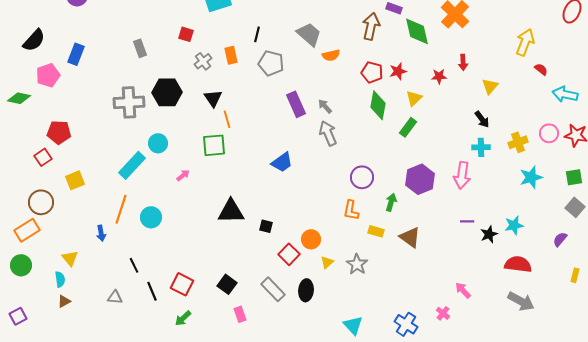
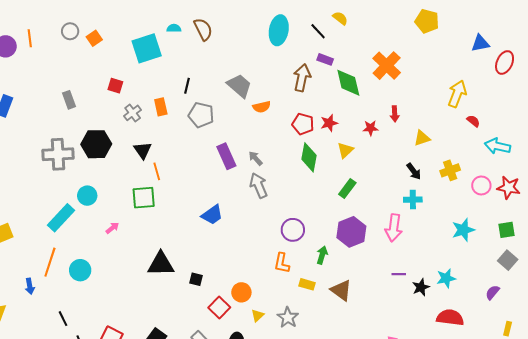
yellow triangle: (490, 86) -> (422, 138), turned 30
green rectangle: (408, 127) -> (347, 189), moved
yellow cross: (518, 142) -> (450, 170), moved

